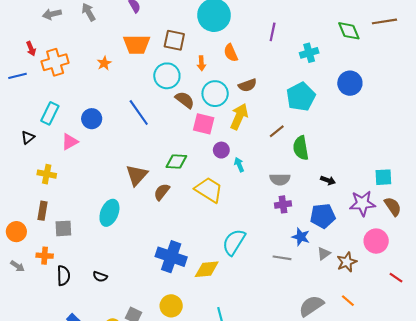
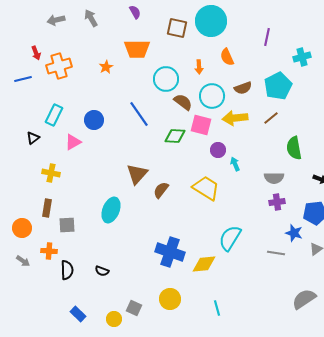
brown square: (174, 40) -> (177, 28), moved
cyan pentagon: (301, 97) -> (278, 86), moved
yellow arrow: (239, 117) -> (235, 118), turned -120
brown line: (277, 131) -> (271, 118), moved
green diamond: (176, 162) -> (175, 136), moved

